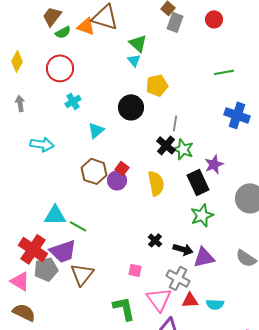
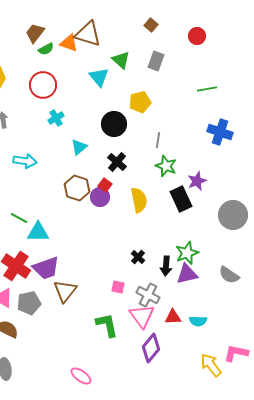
gray rectangle: (175, 22) -> (156, 61), moved
cyan triangle: (134, 60) -> (99, 77), moved, size x1.5
black cross: (166, 145) -> (117, 162), moved
green star: (202, 215) -> (187, 253), moved
green line: (78, 226) -> (19, 218), moved
black arrow: (183, 249) -> (166, 266), turned 78
gray pentagon: (46, 269) -> (29, 303), moved
gray cross: (178, 278) -> (148, 295), moved

